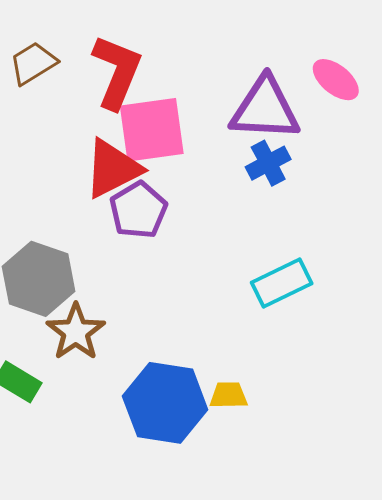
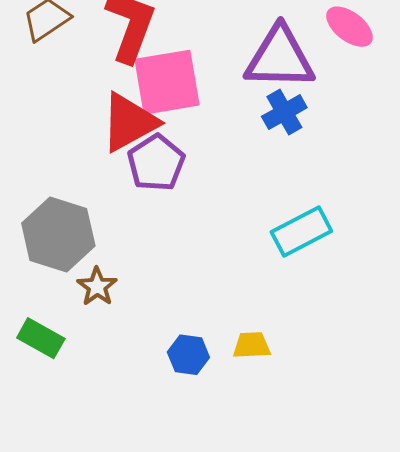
brown star: (76, 332) -> (97, 287), size x0.7
blue hexagon: (165, 403) -> (188, 355), size x0.5

